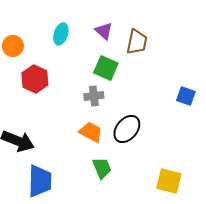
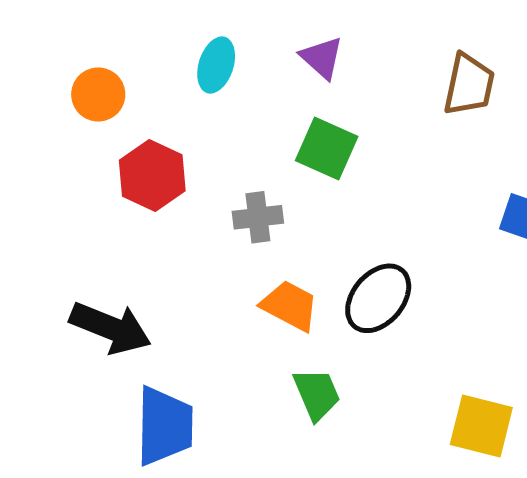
brown trapezoid: (137, 42) -> (469, 85), moved
gray cross: (94, 96) -> (258, 217), moved

